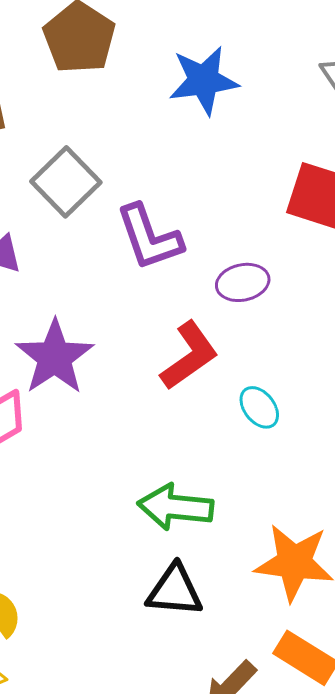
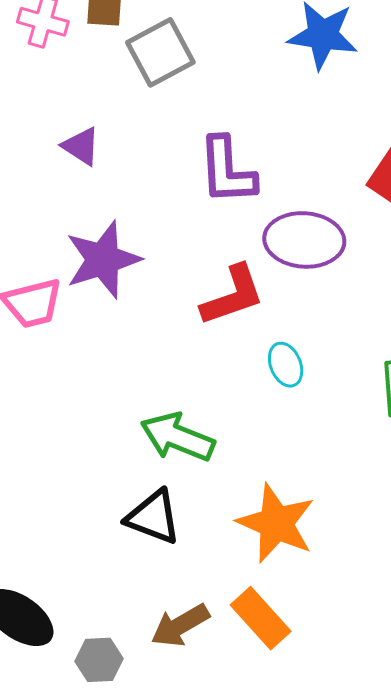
gray square: (66, 182) -> (160, 52), moved
purple ellipse: (243, 282) -> (304, 240), size x1.5

